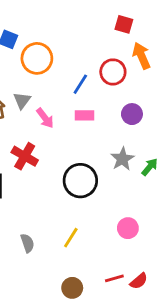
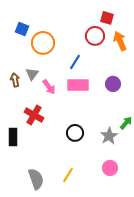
red circle: (113, 72) -> (95, 36), moved
pink rectangle: (84, 115) -> (78, 85), size x1.5
gray star: (122, 159) -> (109, 136), moved
black circle: (80, 181) -> (75, 133), size x0.7
gray semicircle: (27, 243) -> (36, 179), size x1.5

